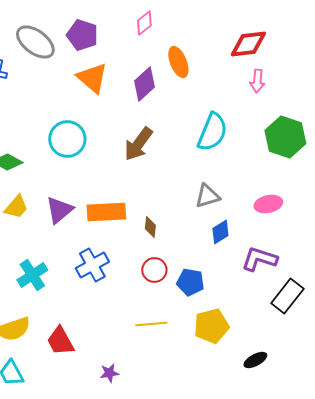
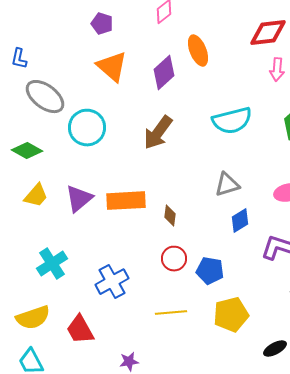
purple pentagon: (82, 35) -> (102, 24), size x0.7
gray ellipse: (35, 42) -> (45, 97), moved
cyan semicircle: (212, 132) -> (232, 121), turned 54
blue cross: (92, 265) -> (112, 282), moved

